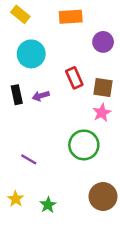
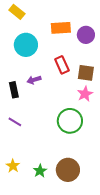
orange rectangle: (71, 17) -> (61, 28), moved
black rectangle: (17, 95) -> (14, 90), moved
purple line: (29, 159) -> (15, 122), moved
brown circle: (103, 196) -> (68, 170), moved

